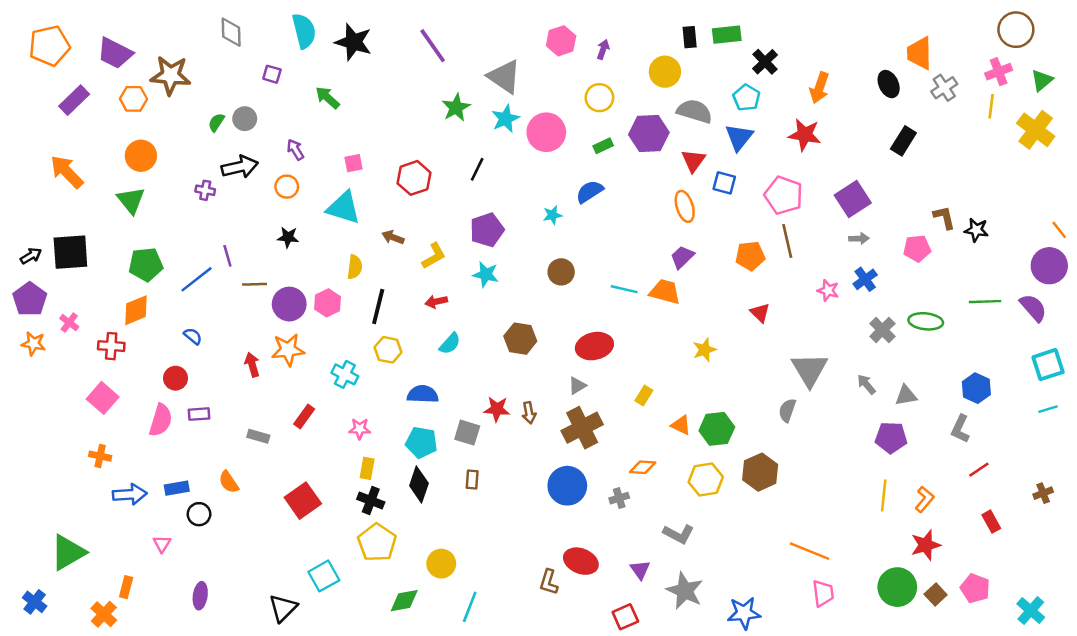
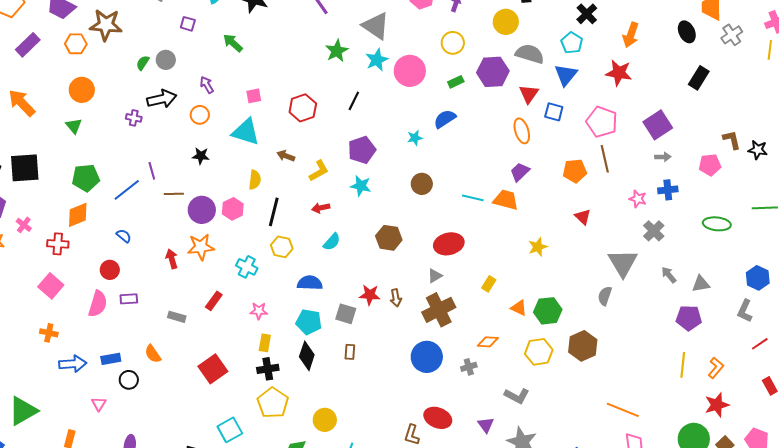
green triangle: (131, 200) -> (74, 126), size x0.7
blue cross: (865, 279) -> (668, 190), turned 30
gray cross: (882, 330) -> (654, 231), moved
black cross: (371, 501) -> (268, 369), turned -30

